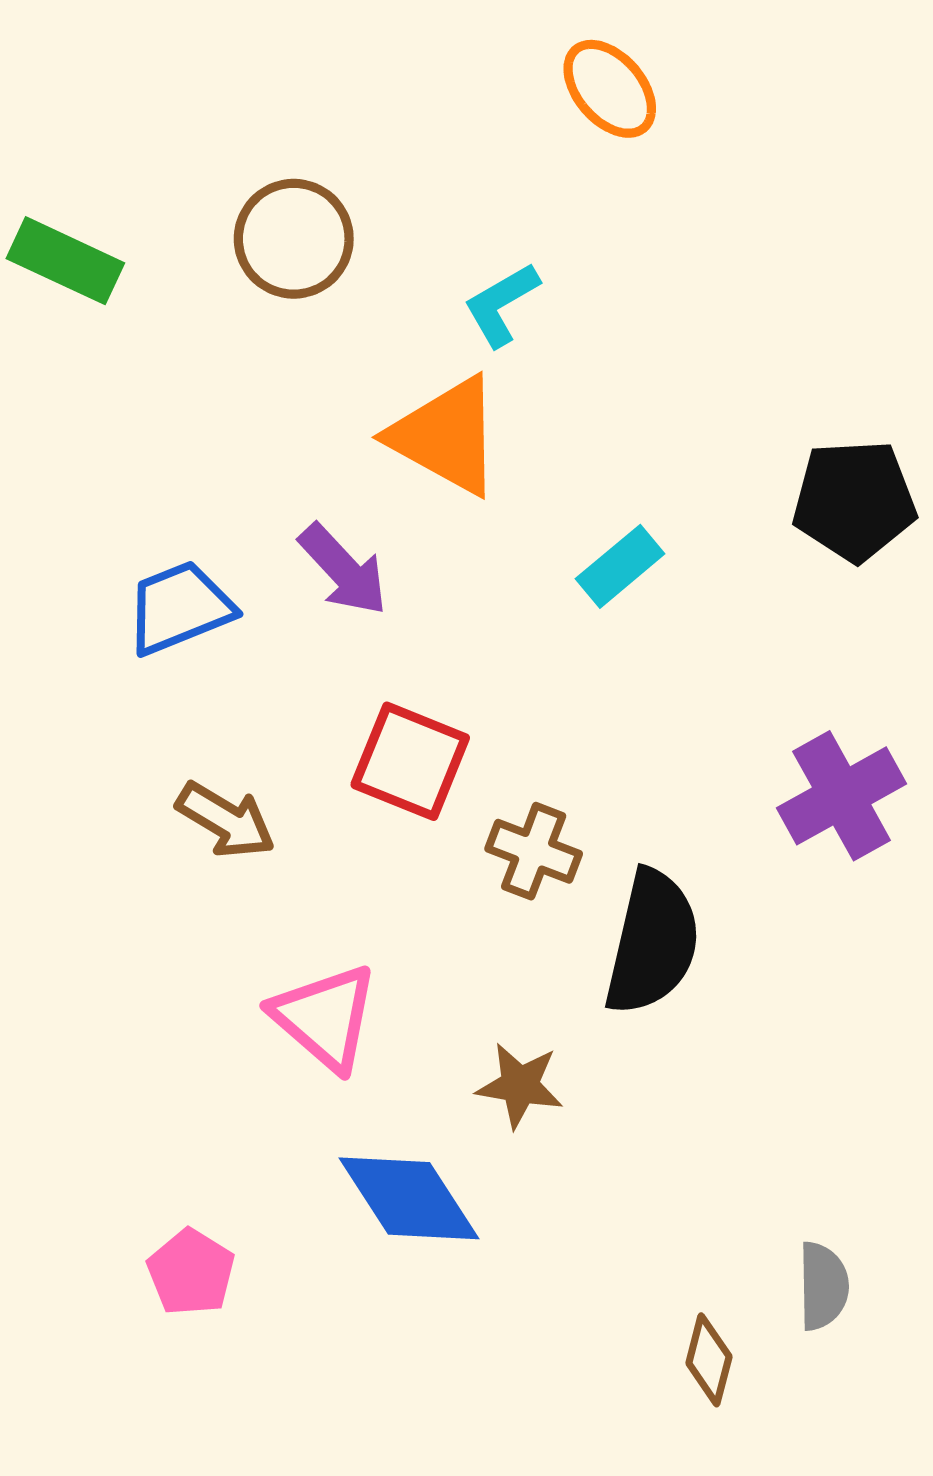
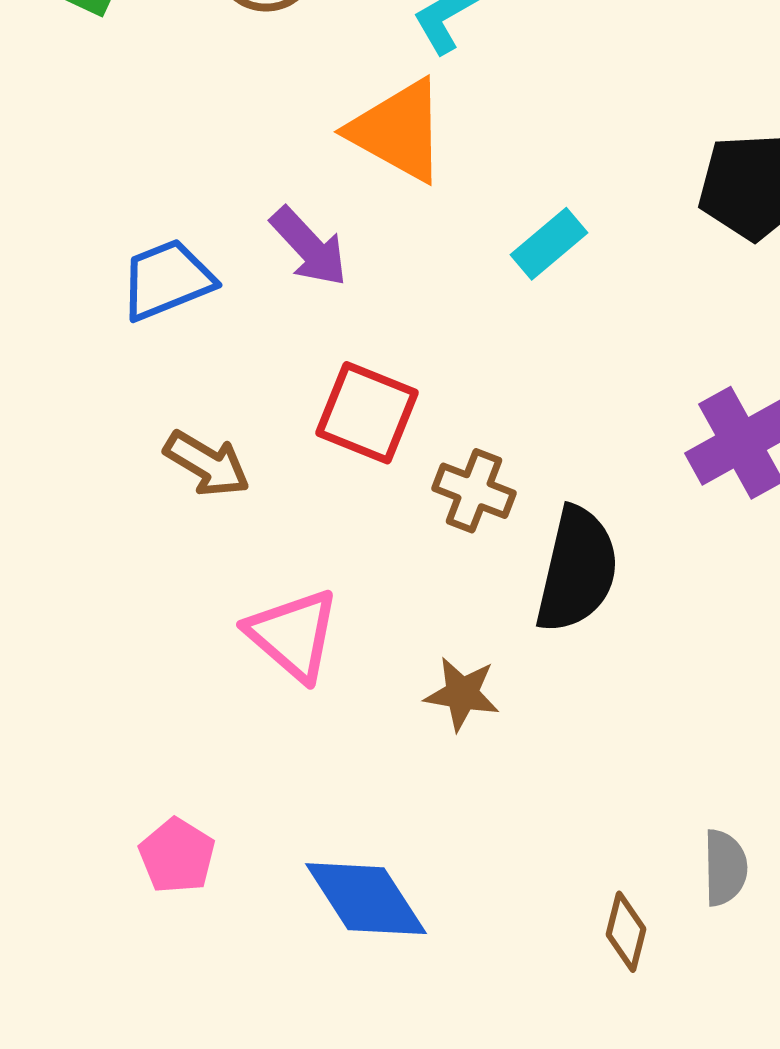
blue diamond: (409, 1198) -> (366, 899), moved

